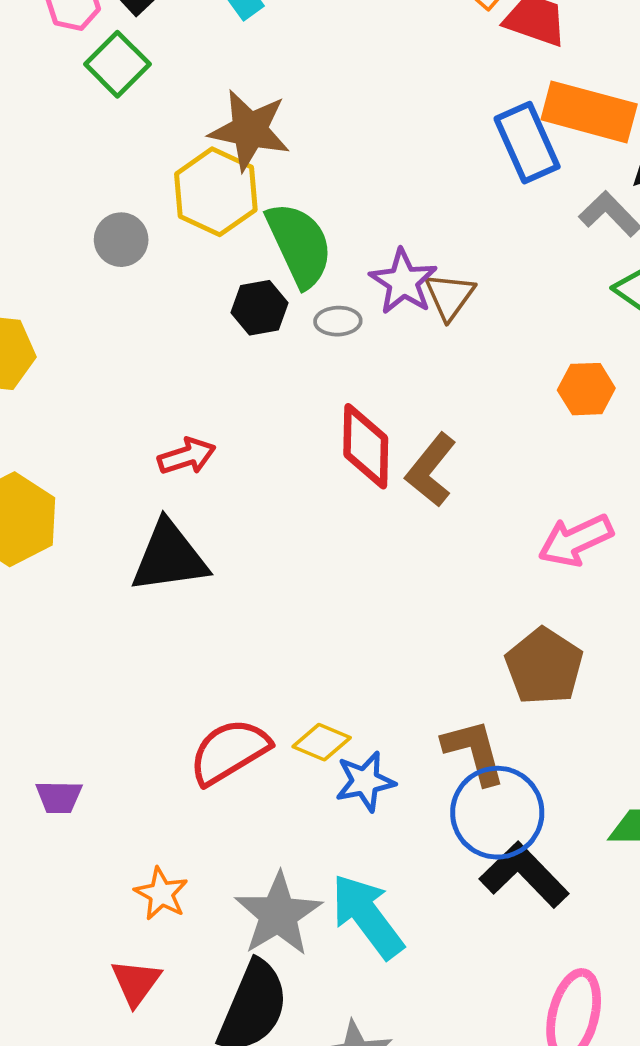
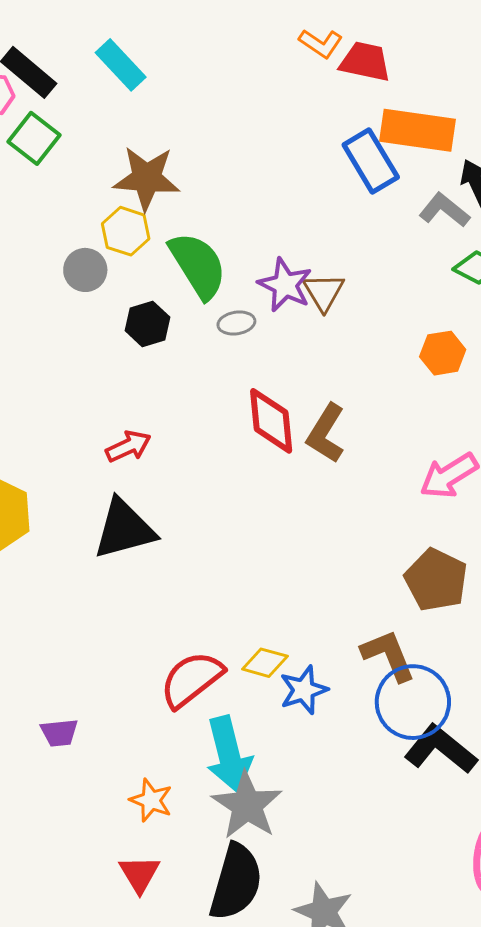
yellow hexagon: (216, 192) -> (126, 231), size x0.7
gray circle: (121, 240) -> (85, 270), moved
black hexagon: (260, 308) -> (147, 324), moved
cyan arrow: (367, 916) -> (229, 754), moved, turned -150

